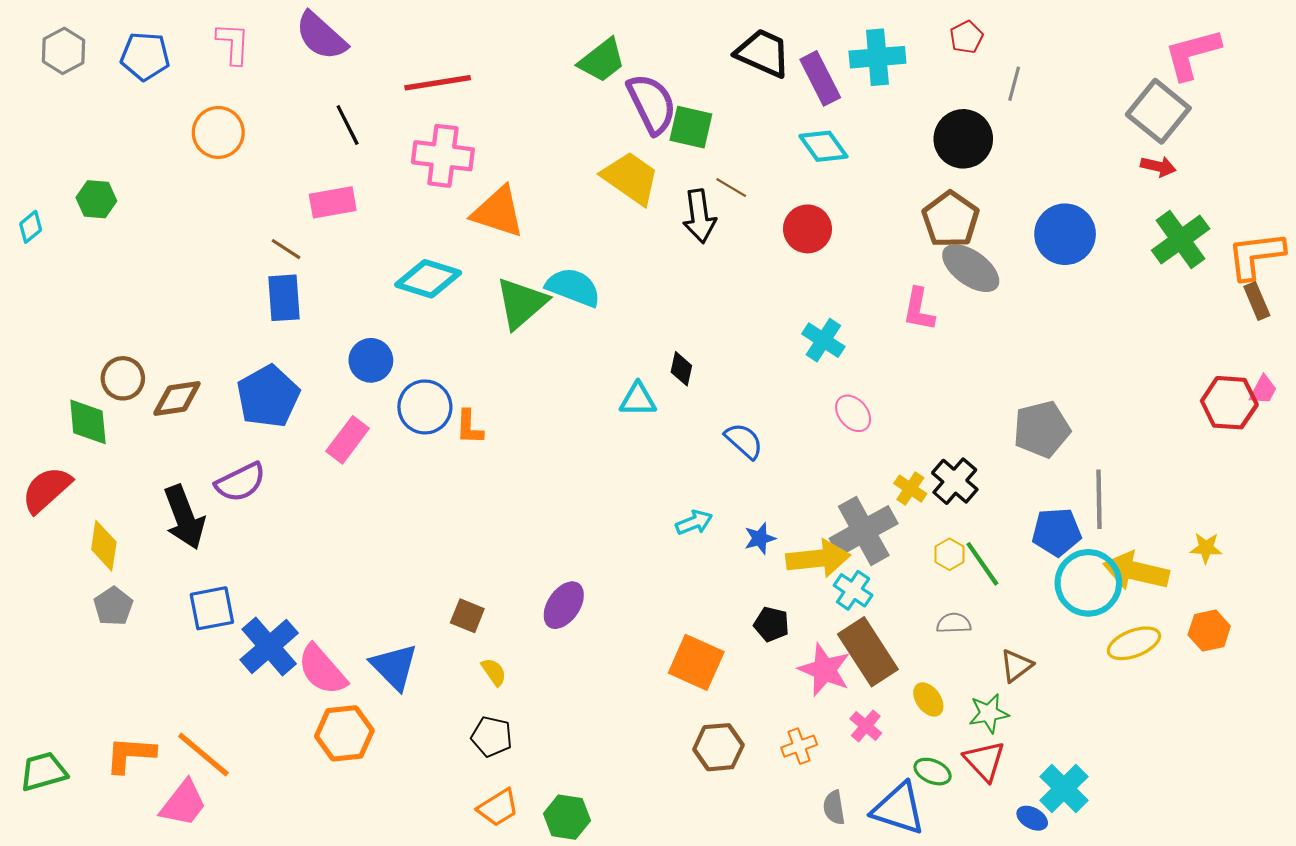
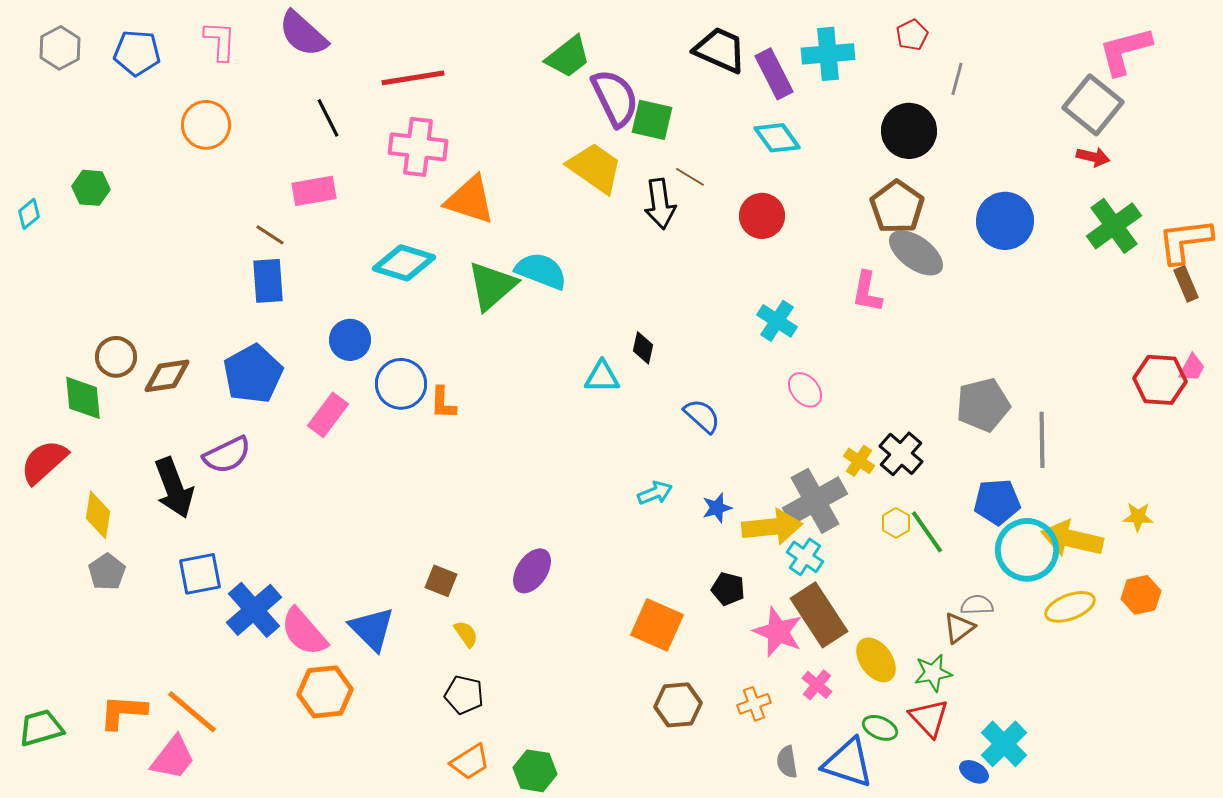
gray line: (1099, 499) -> (1042, 440), moved
gray semicircle: (954, 623) -> (977, 605), moved
yellow ellipse: (928, 699) -> (876, 660), size x1.4

